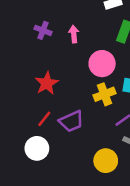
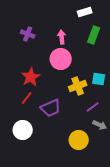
pink arrow: (74, 34) -> (62, 37), moved
pink circle: (102, 64) -> (61, 59), moved
red line: (44, 119) -> (27, 98), moved

